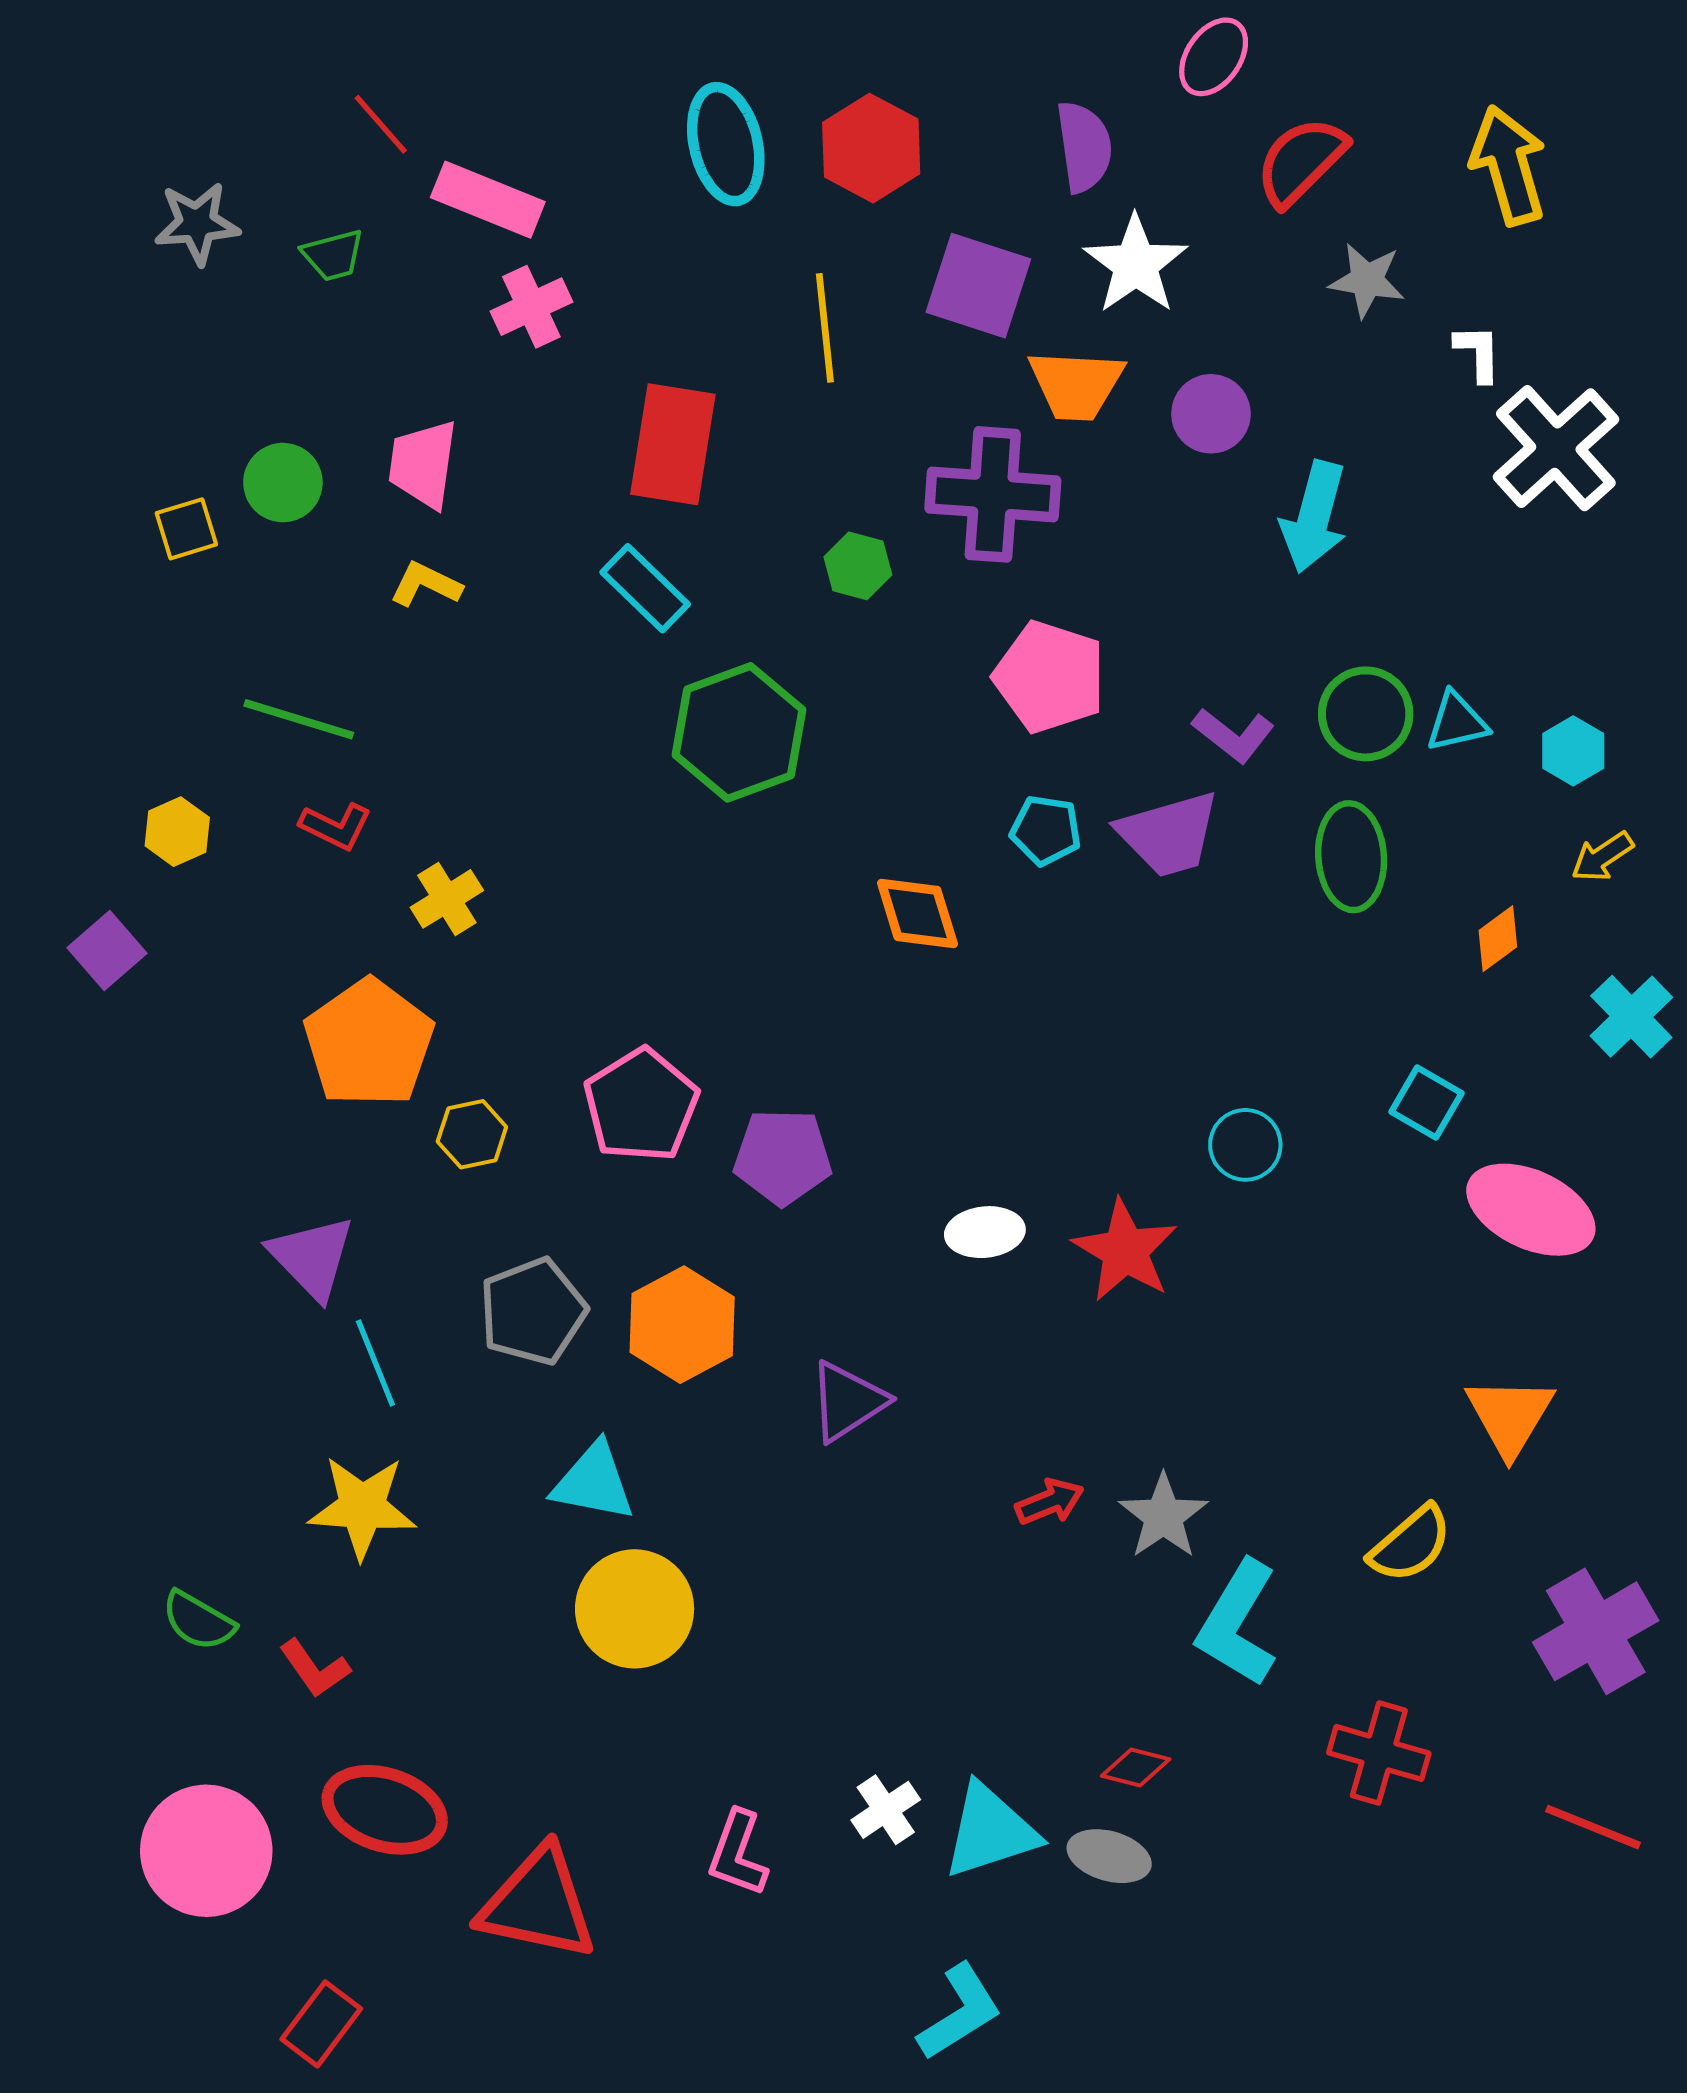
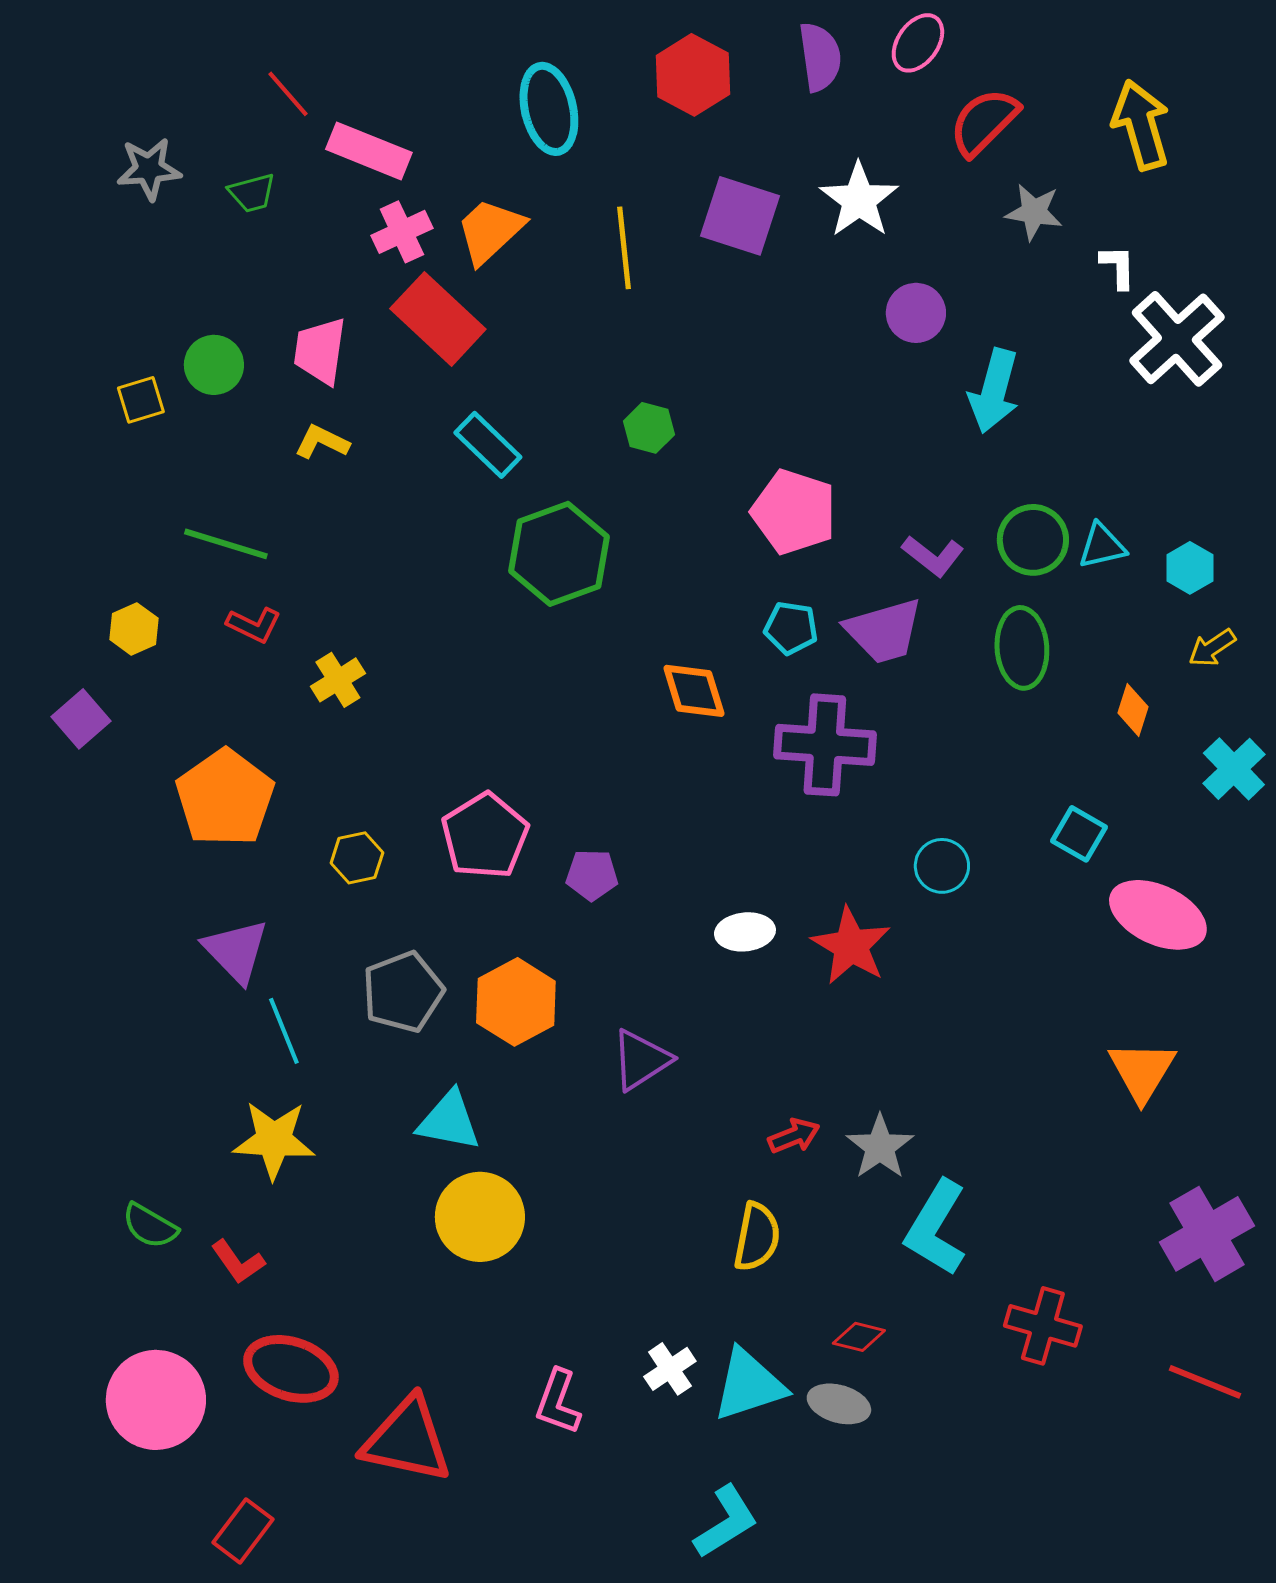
purple semicircle: (1084, 147) -> (820, 57), moved
red hexagon: (871, 148) -> (693, 75), moved
orange trapezoid: (1076, 385) -> (490, 231), moved, turned 134
red rectangle: (673, 444) -> (438, 319), moved, turned -56
purple cross: (993, 494) -> (825, 745), moved
orange diamond: (1498, 939) -> (1133, 710), turned -36
orange pentagon: (369, 1043) -> (225, 798), moved
purple pentagon: (783, 1157) -> (592, 875), size x0.7
yellow semicircle: (1411, 1544) -> (757, 1237), moved, turned -38

